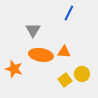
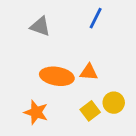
gray triangle: (33, 30) -> (40, 26), moved, turned -42
orange star: (14, 69) -> (36, 112), moved

